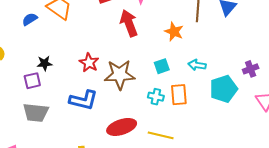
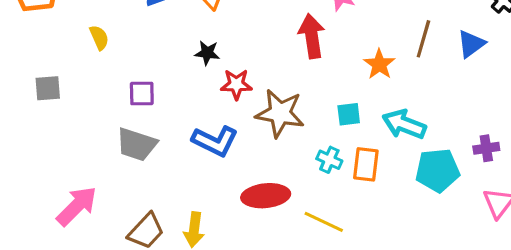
black star: (45, 63) -> (207, 53), moved
red star: (89, 63) -> (236, 84), turned 30
cyan arrow: (197, 65) -> (404, 124), size x1.5

